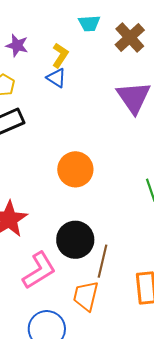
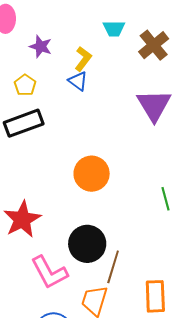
pink L-shape: (39, 270) -> (49, 272), turned 90

